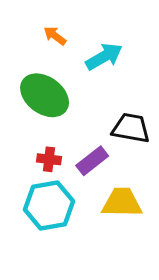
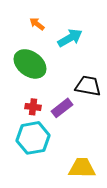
yellow trapezoid: (122, 202) -> (82, 168), moved

